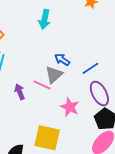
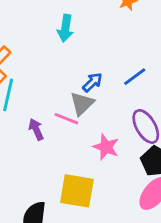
blue arrow: (62, 60) -> (92, 82), turned 105
blue line: (90, 68) -> (135, 77), moved

